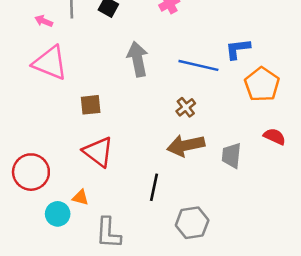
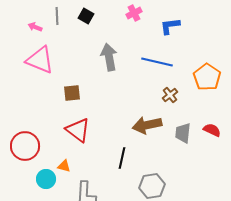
blue L-shape: (238, 49) -> (170, 26), moved
brown cross: (186, 107) -> (170, 95), moved
red semicircle: (275, 136) -> (212, 130), moved

